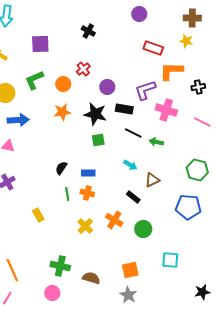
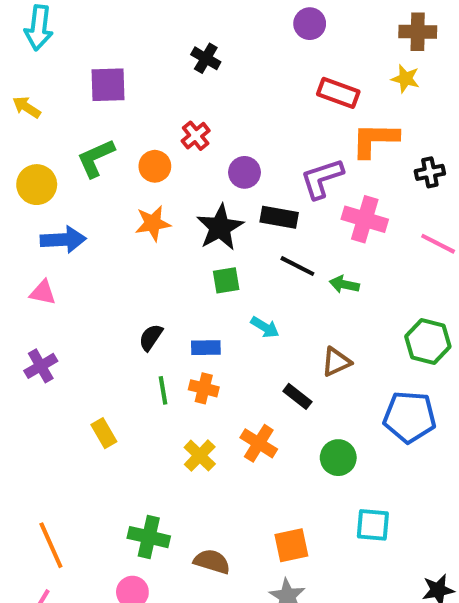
black star: (95, 114) -> (220, 227), turned 30
cyan arrow: (130, 165) -> (265, 327), moved
green circle: (143, 229) -> (338, 458), moved

